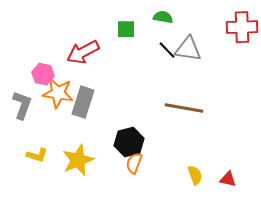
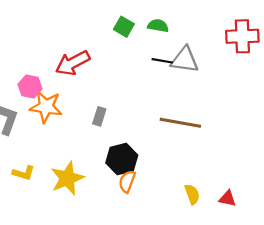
green square: (126, 29) -> (124, 27), moved, turned 30
black line: (167, 50) -> (162, 61), turned -36
gray rectangle: (83, 102) -> (99, 116), moved, size x0.6

